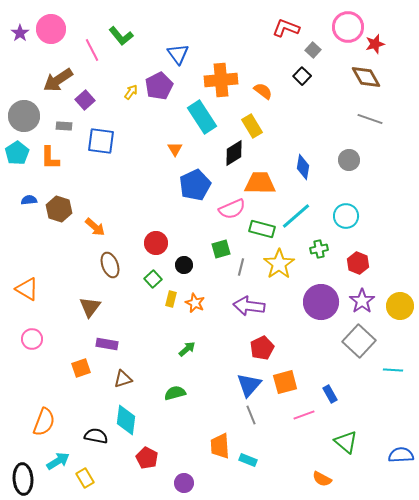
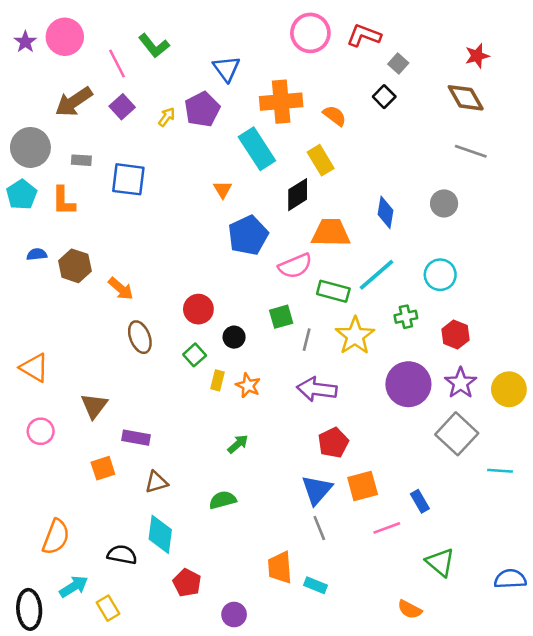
pink circle: (348, 27) -> (310, 33), moved
purple square: (85, 100) -> (122, 107), moved
brown triangle: (90, 307) -> (94, 406), moved

